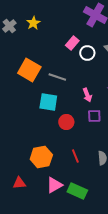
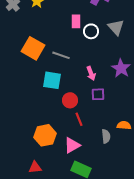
pink rectangle: (72, 43) -> (76, 21), turned -40
red line: (75, 156) -> (79, 119), moved
red triangle: (19, 183) -> (35, 167), moved
pink triangle: (54, 185) -> (72, 145), moved

